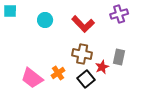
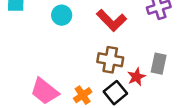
orange cross: (58, 73) -> (83, 95), moved

